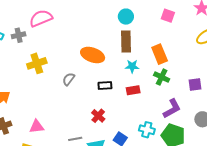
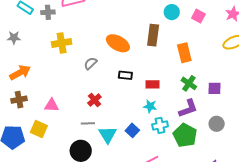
cyan circle: (126, 17) -> (172, 12), moved
cyan star: (132, 66) -> (150, 106), moved
green cross: (162, 77) -> (189, 83), moved
red cross: (98, 116) -> (94, 100), moved
cyan cross: (147, 130) -> (160, 125), turned -35

